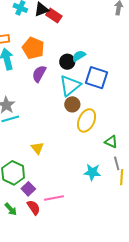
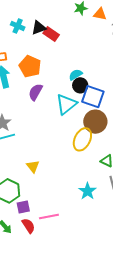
black circle: (67, 62) -> (80, 85), moved
brown circle: (72, 104) -> (95, 122), moved, size x1.5
cyan star: (92, 172) -> (87, 191), turned 30
purple square: (28, 189) -> (23, 207), turned 32

